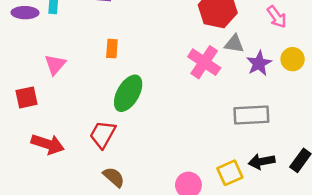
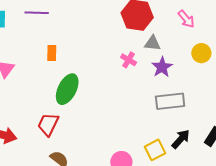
pink cross: (204, 62) -> (129, 60), size x0.6
purple star: (259, 63) -> (162, 67), moved
black arrow: (262, 161) -> (181, 139), turned 145

